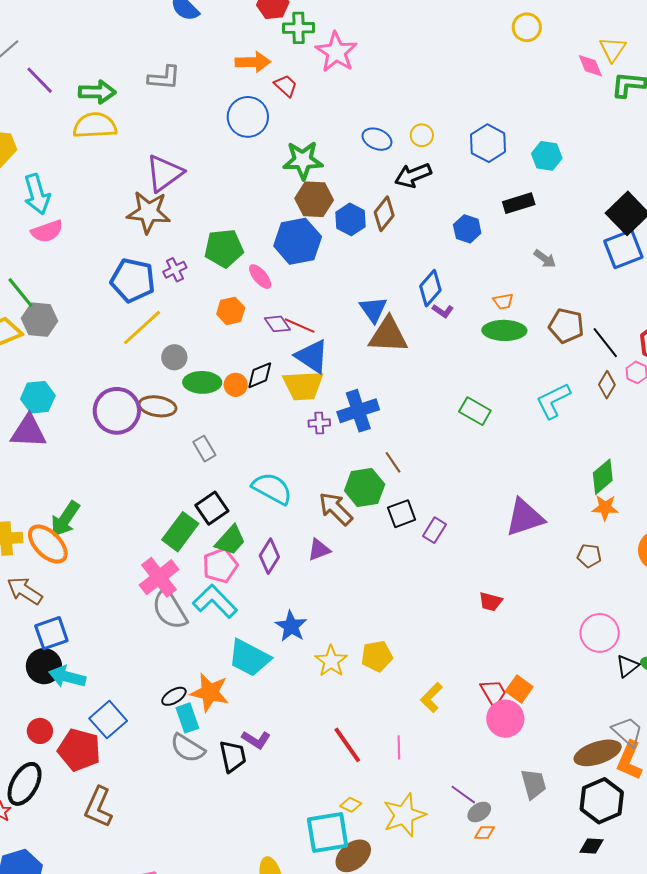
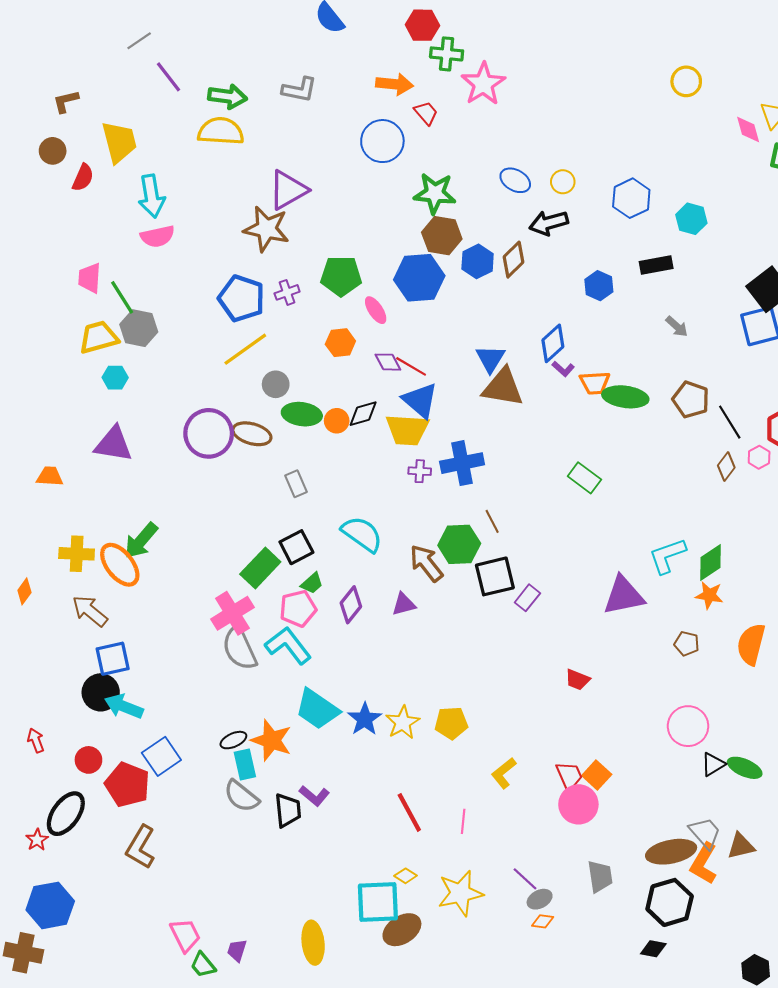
orange trapezoid: (503, 301) -> (595, 383), moved, size x1.4
cyan hexagon: (38, 397) -> (115, 378), moved, size x0.7
cyan L-shape: (553, 401) -> (667, 556), moved
black square: (402, 514) -> (495, 576), size x1.4
green trapezoid: (230, 540) -> (312, 583), size x0.7
blue star: (291, 626) -> (365, 719), moved

